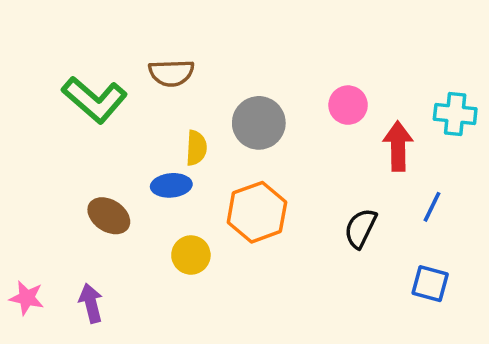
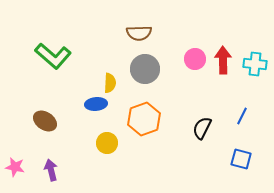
brown semicircle: (171, 73) -> (139, 33), moved
red arrow: (398, 146) -> (223, 60), moved
brown ellipse: (109, 216) -> (45, 121), moved

